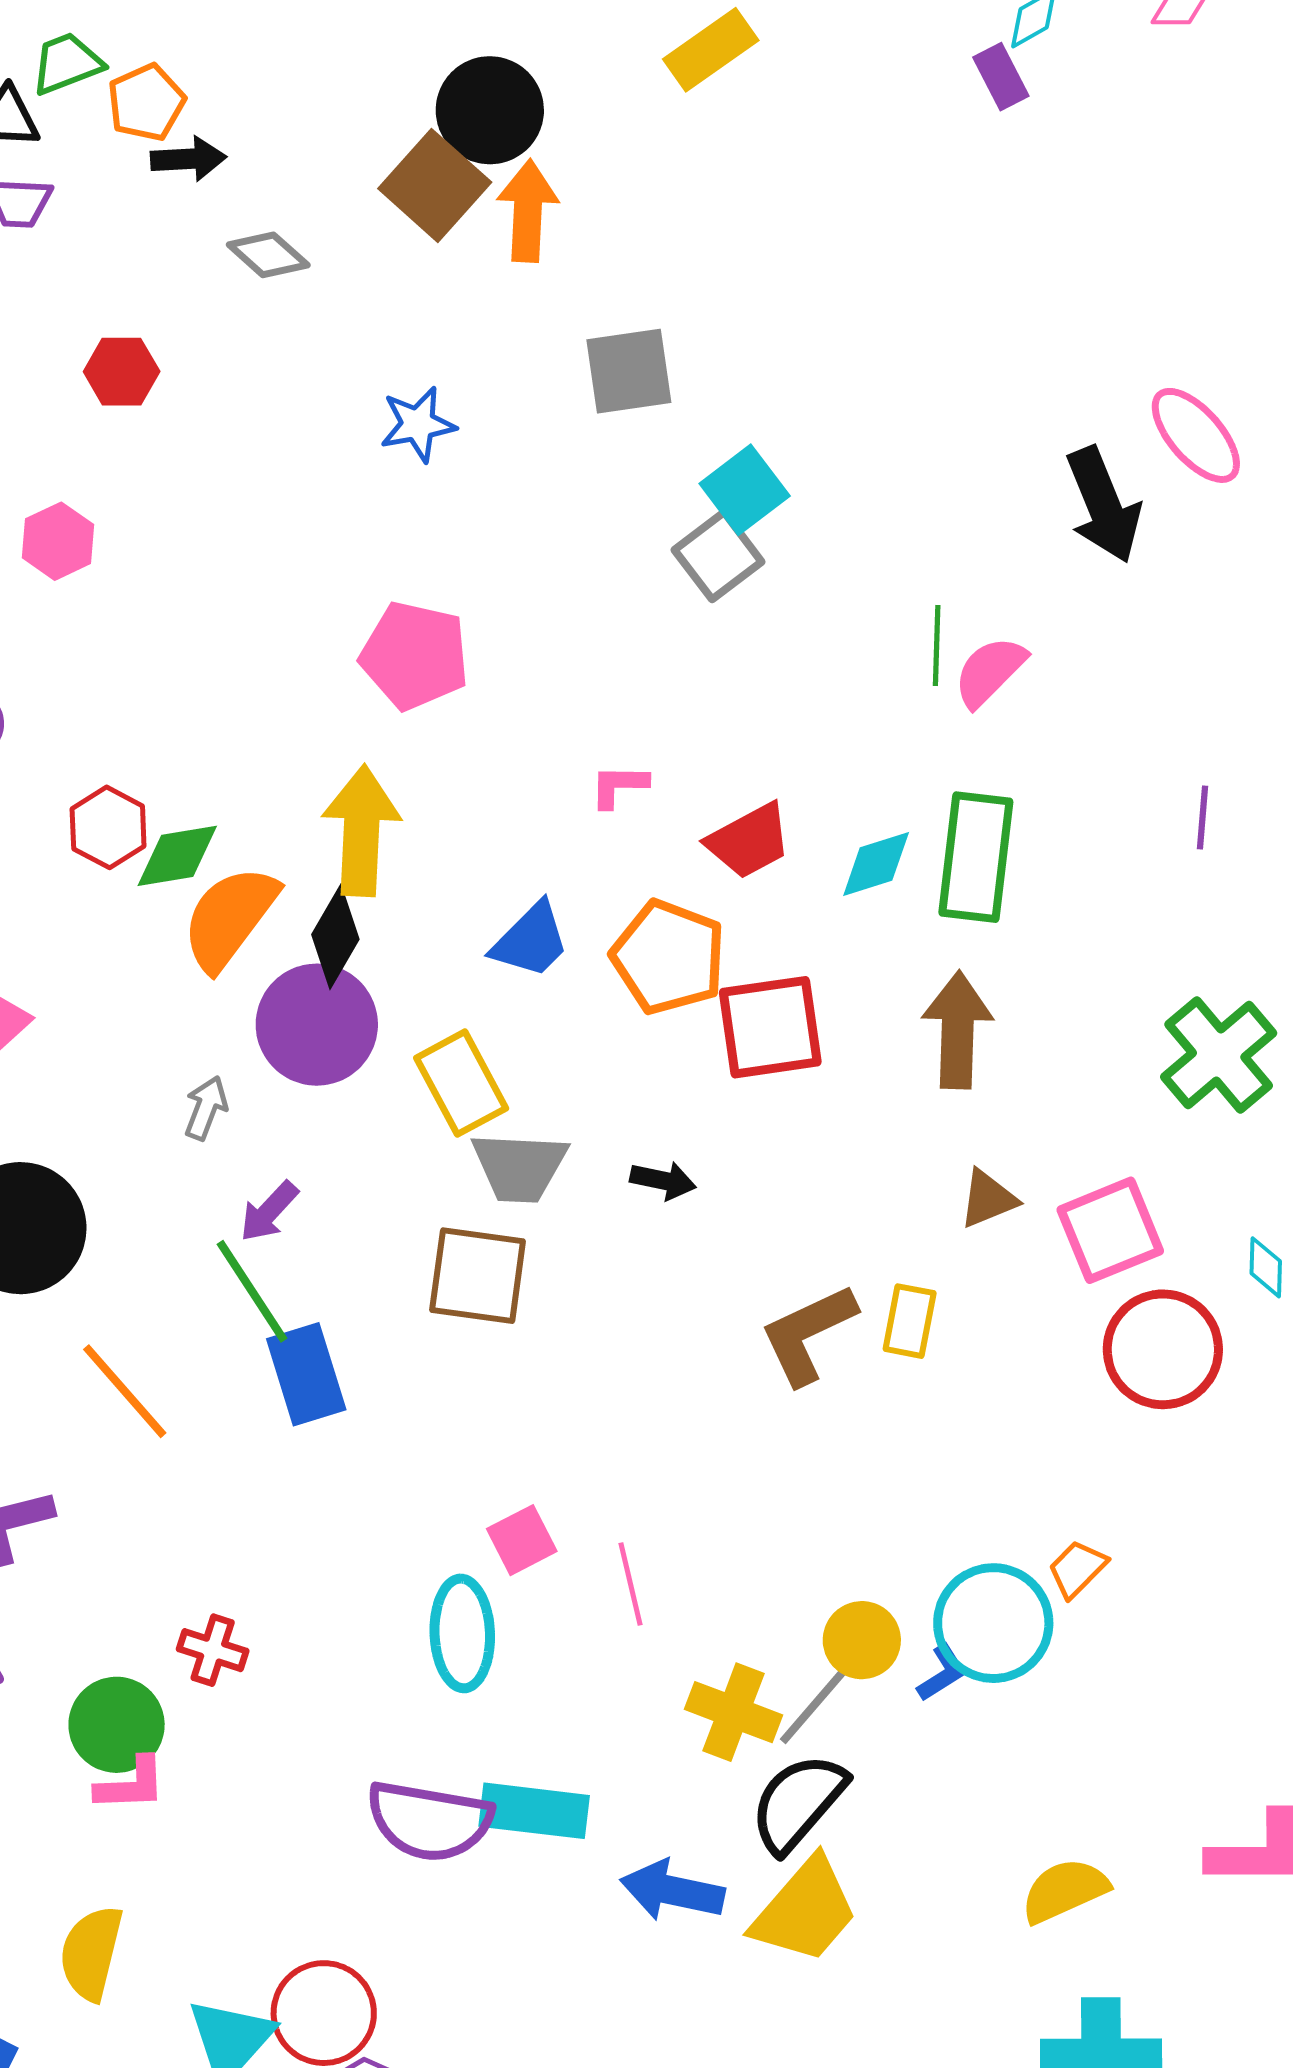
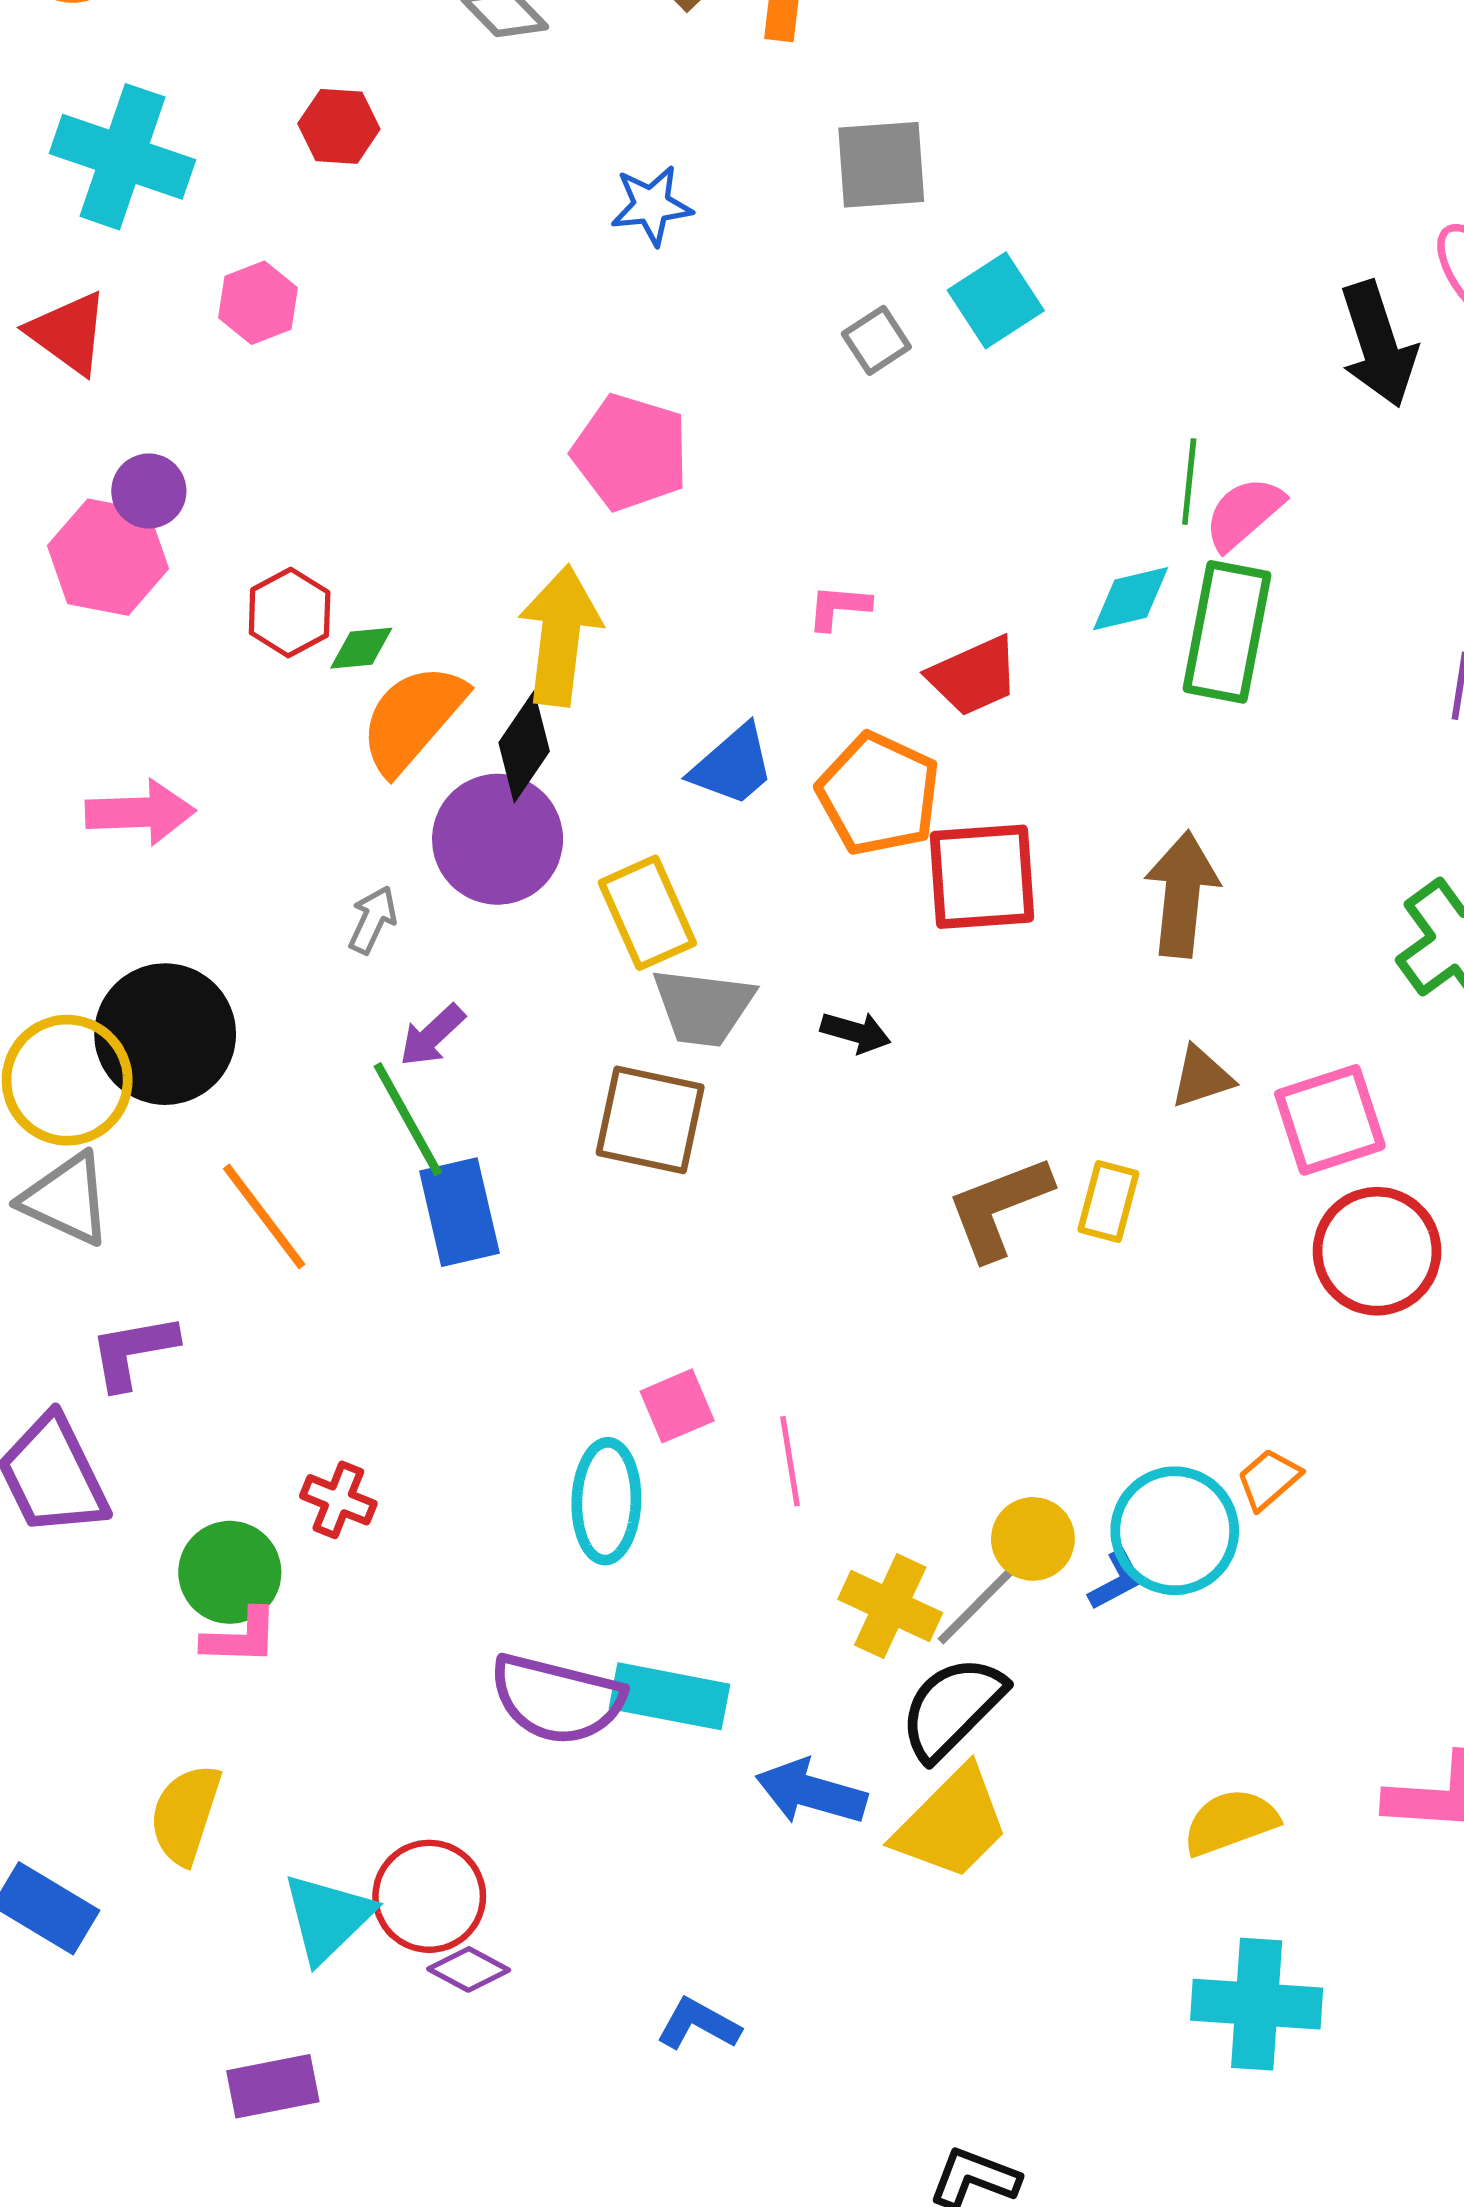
gray square: (718, 556) -> (876, 340), moved, size x0.7
green diamond: (177, 856) -> (361, 648), size x0.7
green rectangle: (976, 857) -> (1227, 632), moved
cyan diamond: (876, 864) -> (1131, 599), moved

